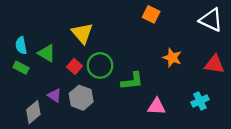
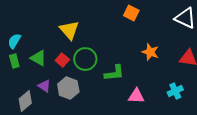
cyan semicircle: (21, 45) -> (14, 41), turned 42
green triangle: (47, 53) -> (38, 58), moved
green rectangle: (21, 68) -> (14, 61), turned 48

